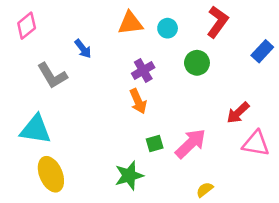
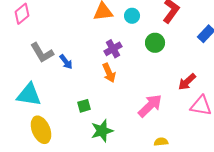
blue arrow: (83, 49) -> (66, 62), moved
green square: (155, 143) -> (84, 106), moved
yellow semicircle: (205, 190) -> (161, 142), turned 32

